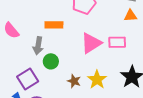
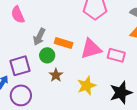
orange rectangle: (54, 25) -> (64, 43), moved
brown star: (74, 81) -> (56, 75), moved

